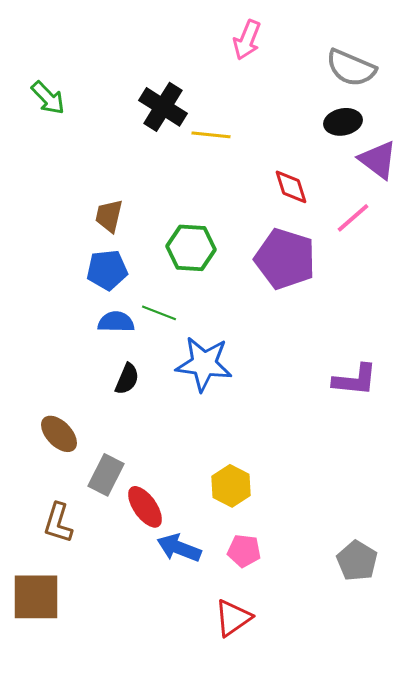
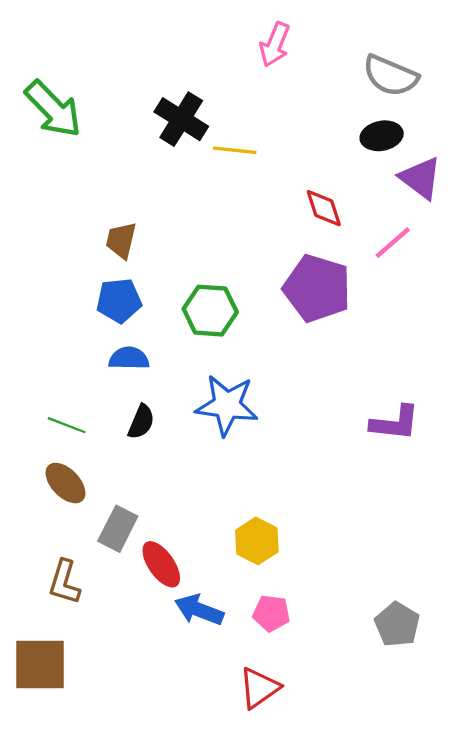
green arrow: (48, 98) -> (53, 109), size x1.5
green hexagon: (191, 248) -> (210, 311), moved
green line: (159, 313) -> (67, 425), moved

